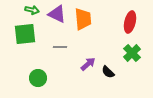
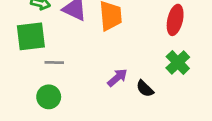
gray line: (60, 47) -> (54, 63), moved

